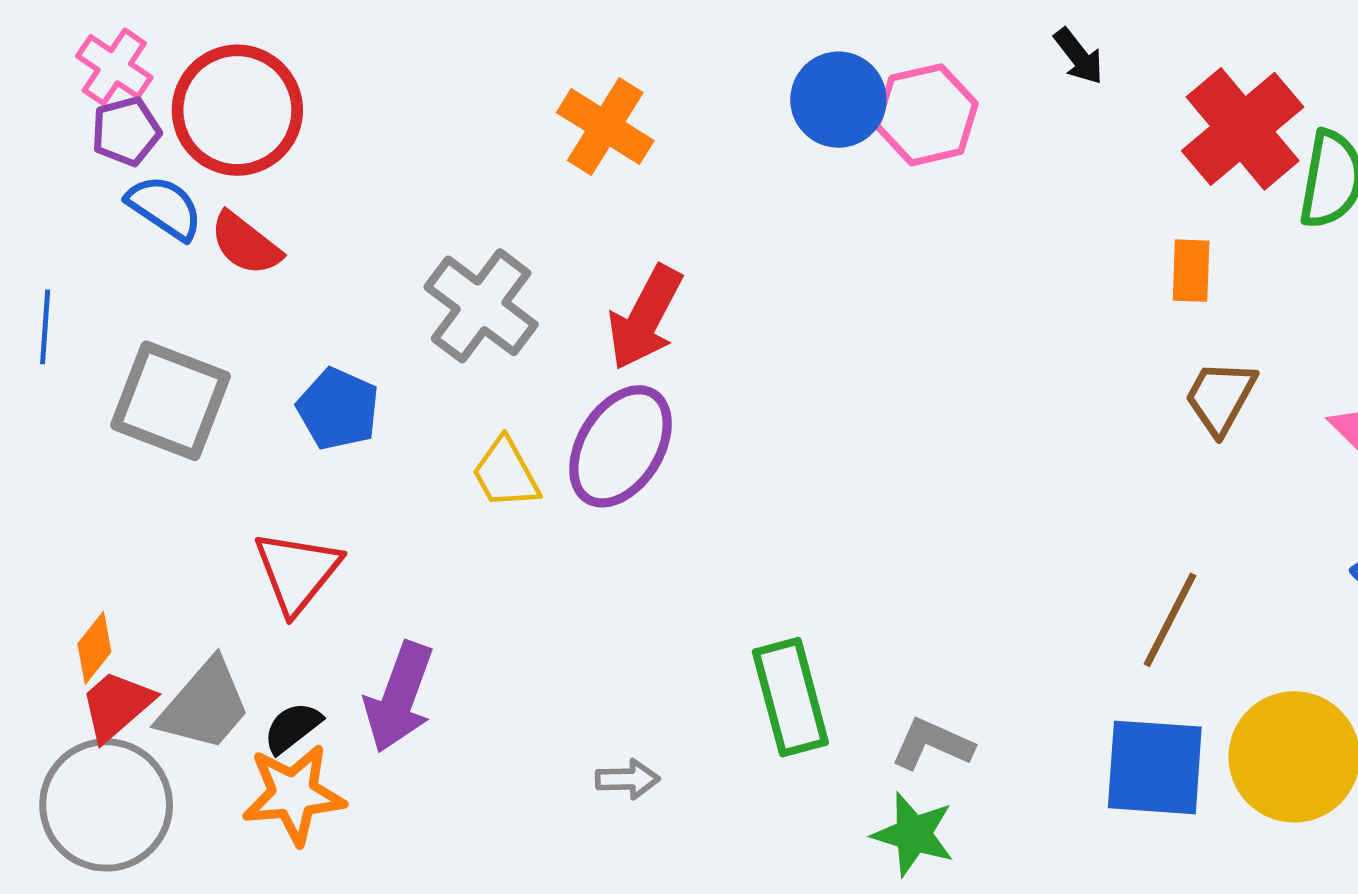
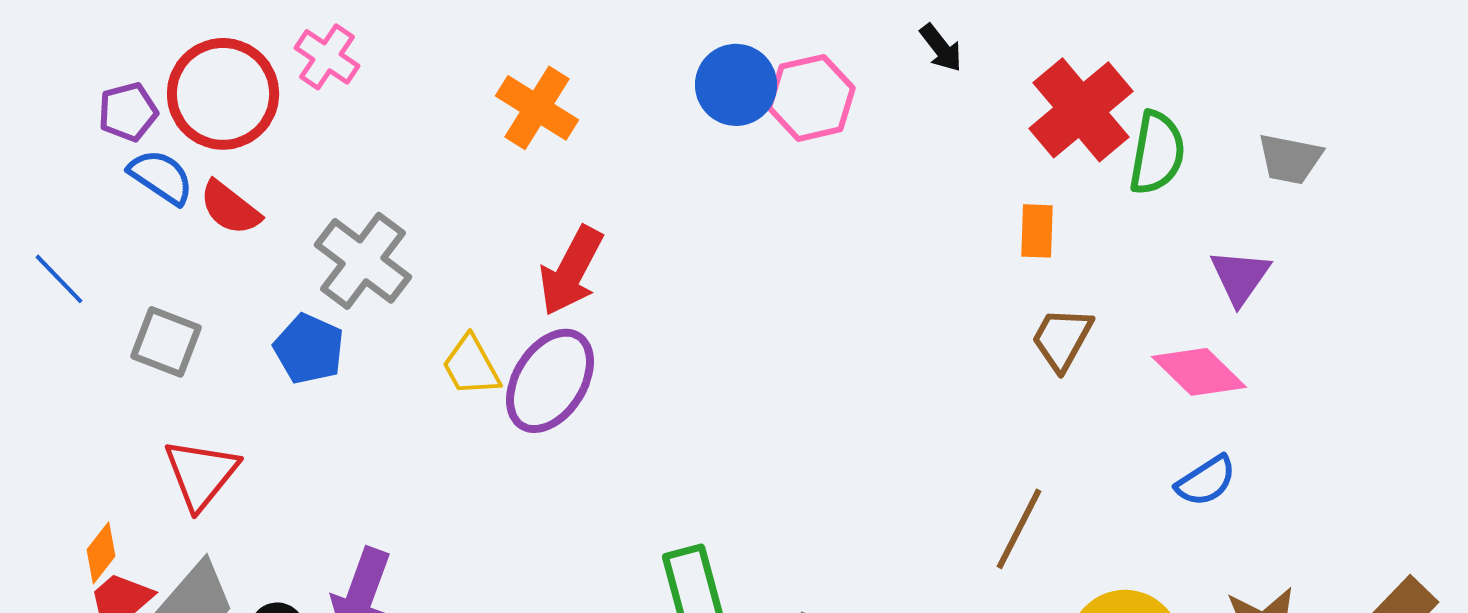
pink cross: (114, 67) -> (327, 57), moved
gray cross: (481, 306) -> (363, 261), moved
blue line: (45, 327) -> (59, 279), turned -48
gray square: (171, 401) -> (166, 342), size x0.7
yellow trapezoid: (506, 473) -> (471, 366), moved
red triangle: (297, 572) -> (201, 474), moved

